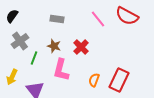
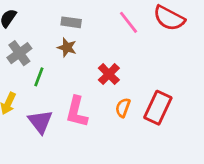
brown star: (54, 46) -> (67, 47), moved
red cross: (81, 47) -> (109, 74), moved
pink L-shape: (61, 70) -> (77, 112), moved

